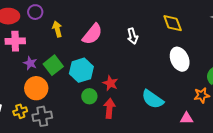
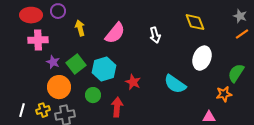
white ellipse: (180, 59) -> (202, 58), turned 45
green circle: (89, 96) -> (93, 95), moved
cyan semicircle: (153, 99) -> (175, 84), moved
red arrow: (109, 108) -> (117, 107), moved

